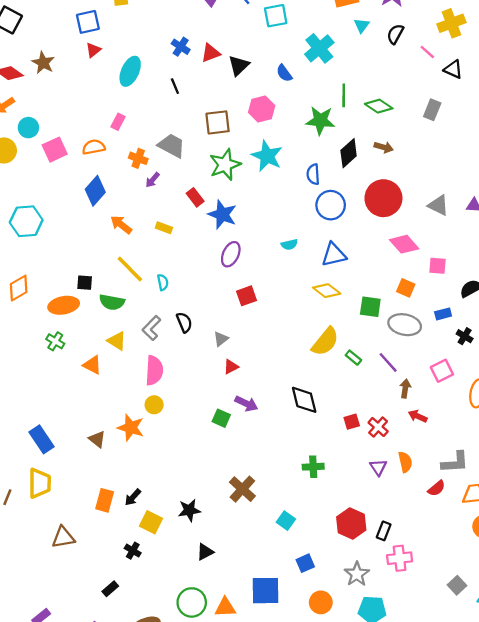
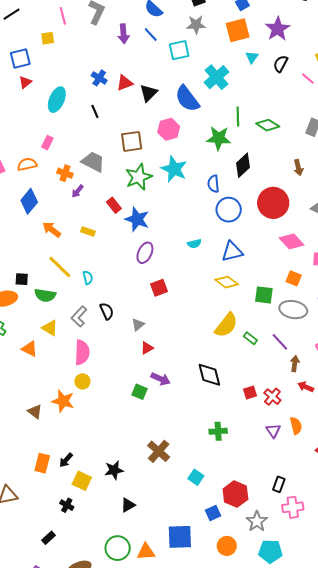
blue semicircle: (284, 73) -> (187, 99), size x1.8
brown arrow: (384, 147) -> (298, 168), moved, turned 63
red hexagon: (351, 523) -> (235, 494), moved

